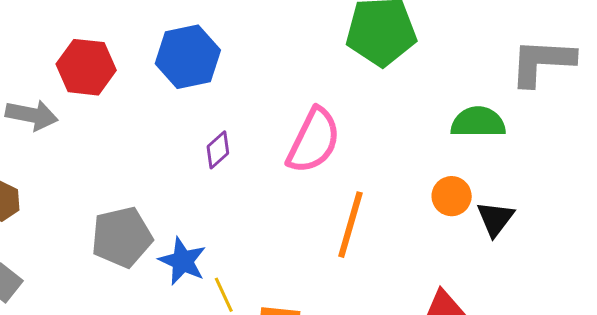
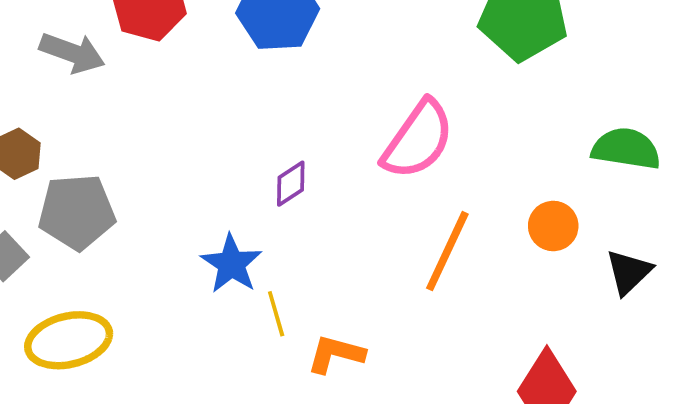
purple diamond: (218, 150) -> (291, 184), moved
orange circle: (452, 196) -> (553, 226), moved
gray pentagon: (122, 237) -> (77, 212), moved

